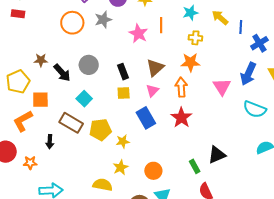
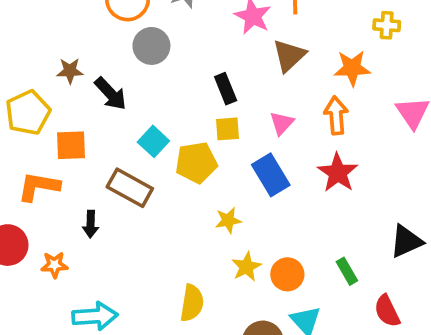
yellow cross: (195, 38) -> (387, 25), moved
gray circle: (89, 65) -> (151, 46), moved
brown triangle: (155, 68) -> (289, 56), moved
orange L-shape: (23, 121) -> (39, 186), turned 40
yellow pentagon: (100, 130) -> (196, 163), moved
green rectangle: (195, 166) -> (347, 271), moved
yellow star: (121, 167) -> (247, 267), moved
yellow semicircle: (102, 185) -> (192, 303), turned 90

